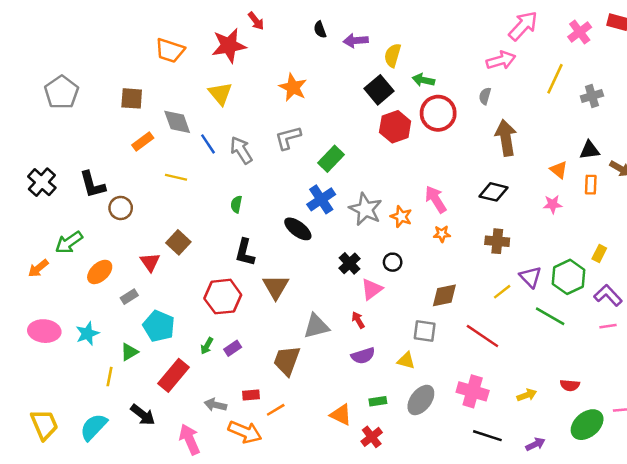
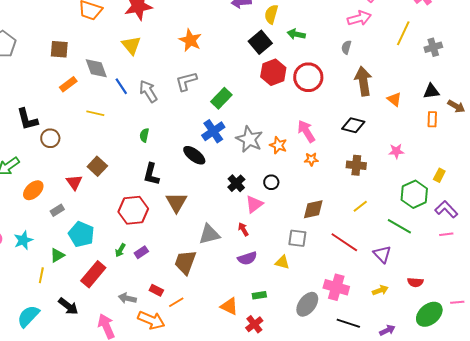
red circle: (438, 113) -> (308, 77), moved
orange triangle: (559, 170) -> (394, 99), moved
pink star: (553, 204) -> (396, 151), moved
purple triangle: (530, 277) -> (382, 254), moved
red rectangle: (251, 395) -> (156, 290), turned 32
gray ellipse: (421, 400) -> (307, 304), moved

